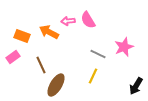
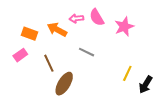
pink star: (124, 47) -> (124, 27), moved
gray line: (98, 54) -> (87, 52), moved
yellow line: (93, 76) -> (127, 73), moved

